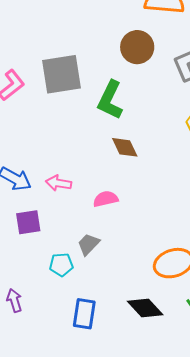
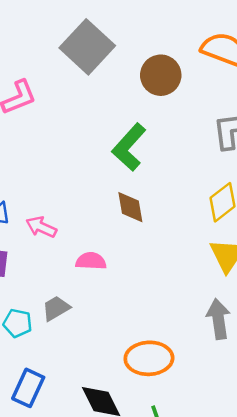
brown circle: (137, 47) -> (161, 75), moved
gray square: (62, 74) -> (87, 47), moved, turned 36

